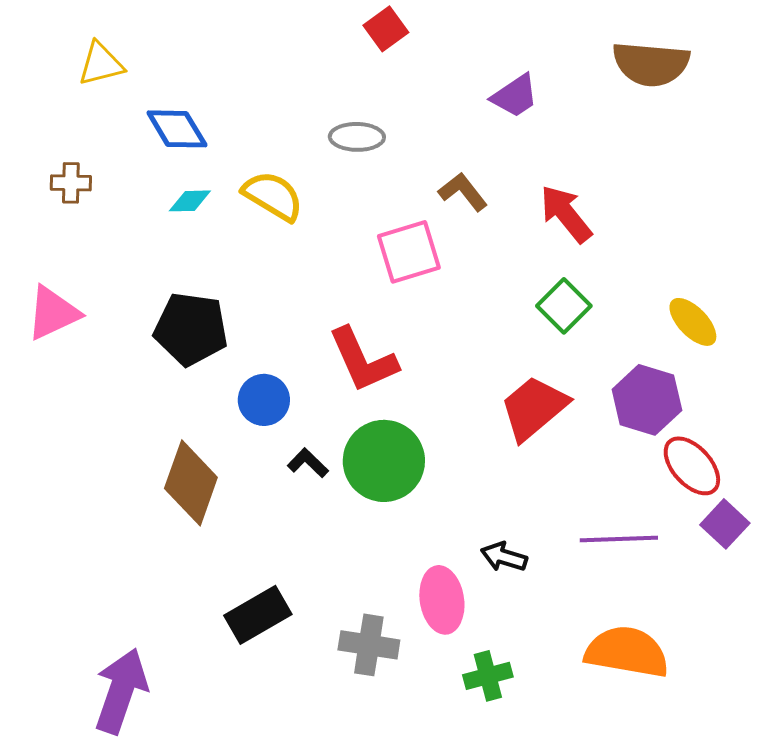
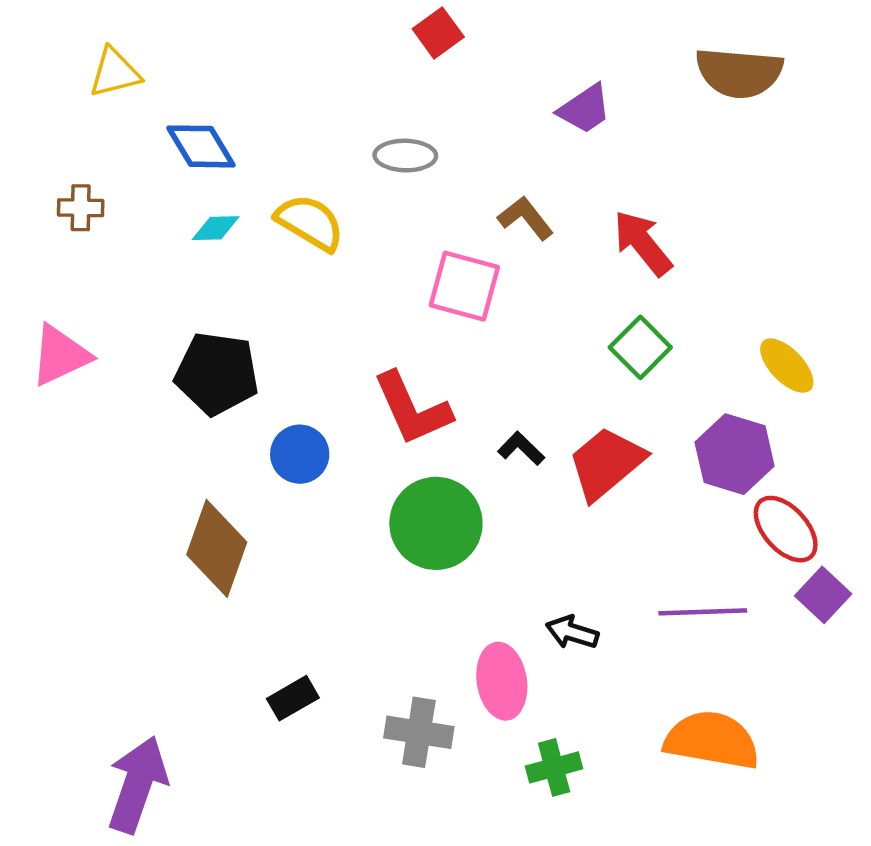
pink square: (409, 252) -> (464, 286), turned 32
black L-shape: (308, 463) -> (521, 448), moved
black rectangle: (258, 615) -> (293, 698), size x0.7

